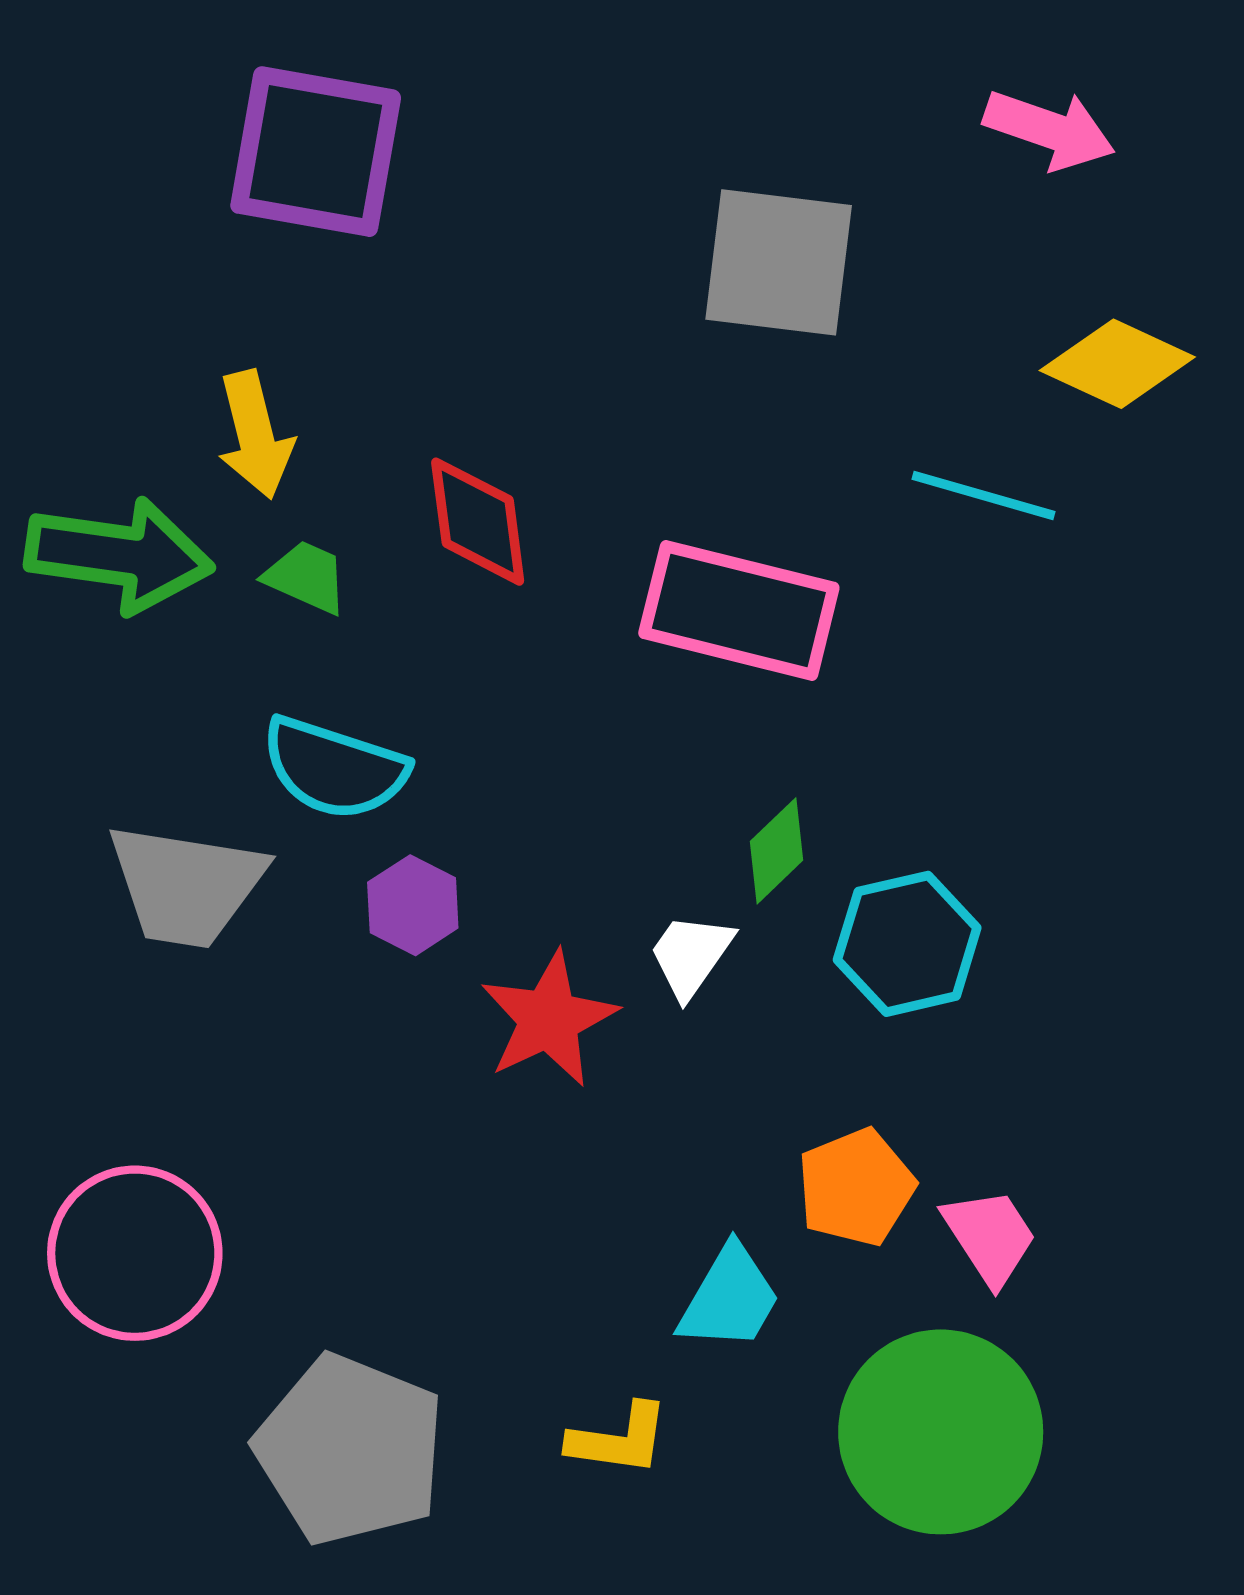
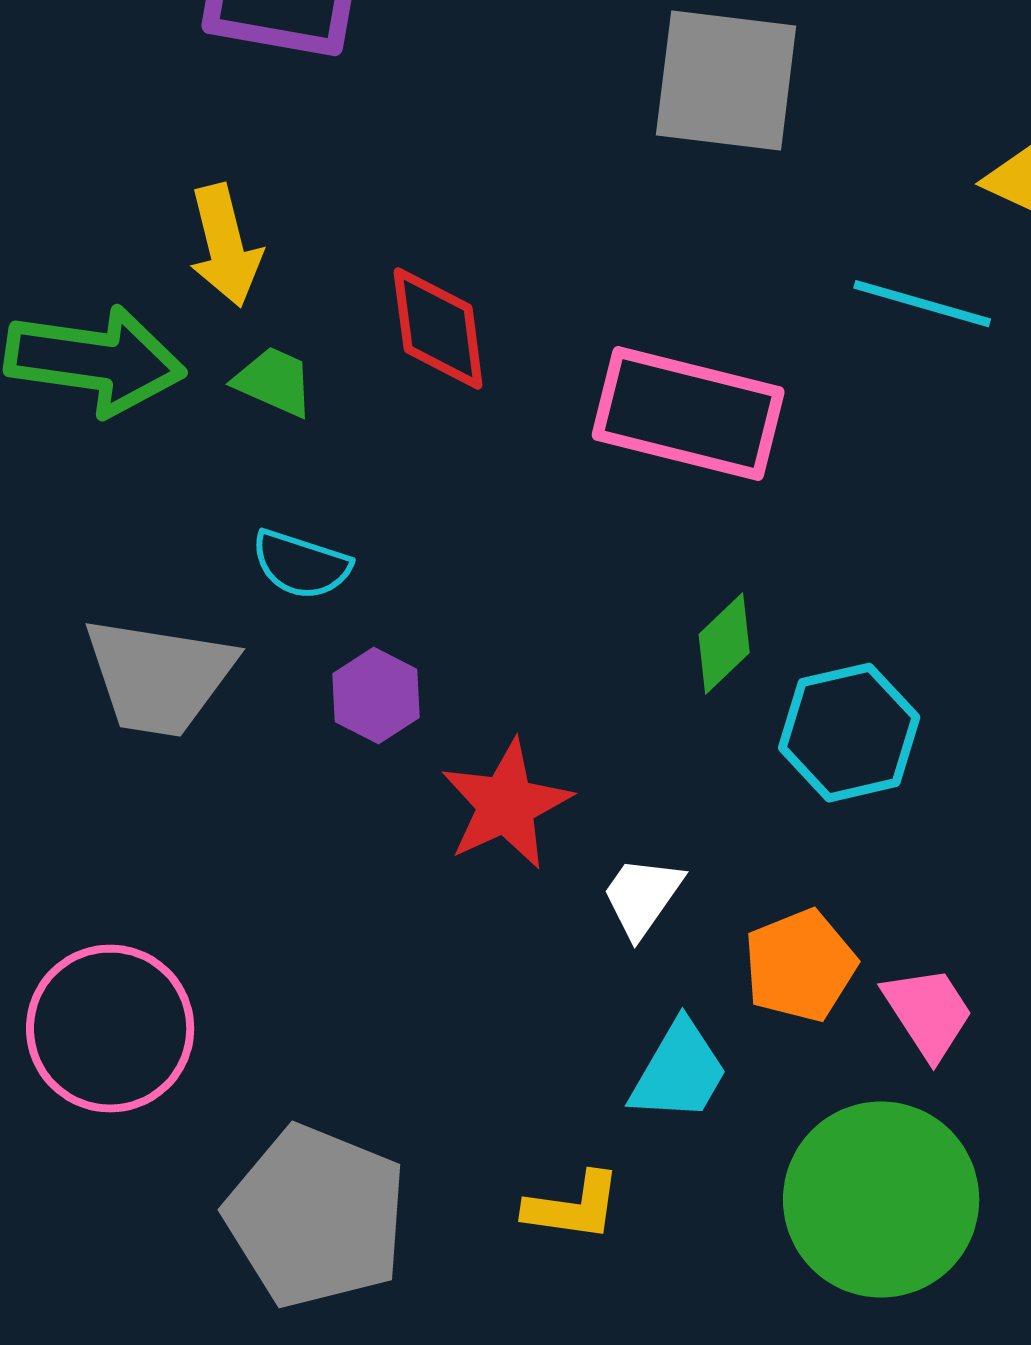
cyan semicircle: (334, 768) -> (301, 565), size x0.7
white trapezoid: (691, 955) -> (642, 897), moved

